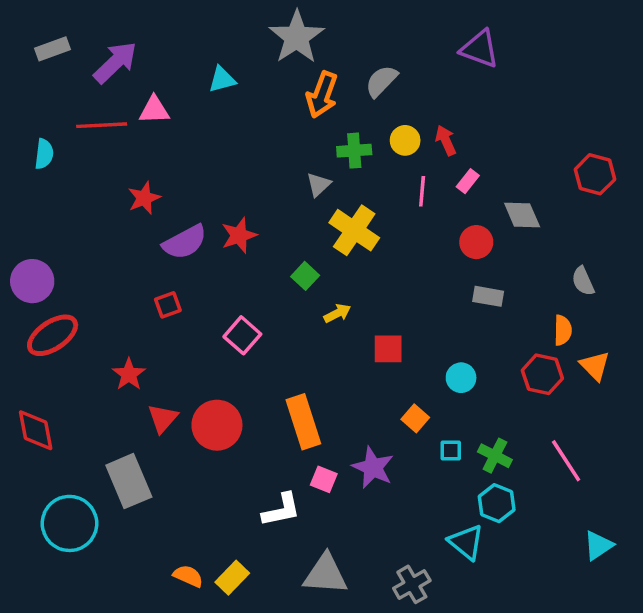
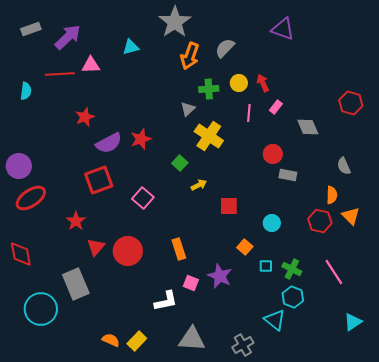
red circle: (476, 242) -> (273, 154), moved
red square: (168, 305) -> (99, 180), size x1.8
orange rectangle: (303, 422) -> (179, 249), size x0.7

